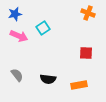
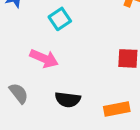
pink arrow: (19, 36) -> (44, 58), moved

